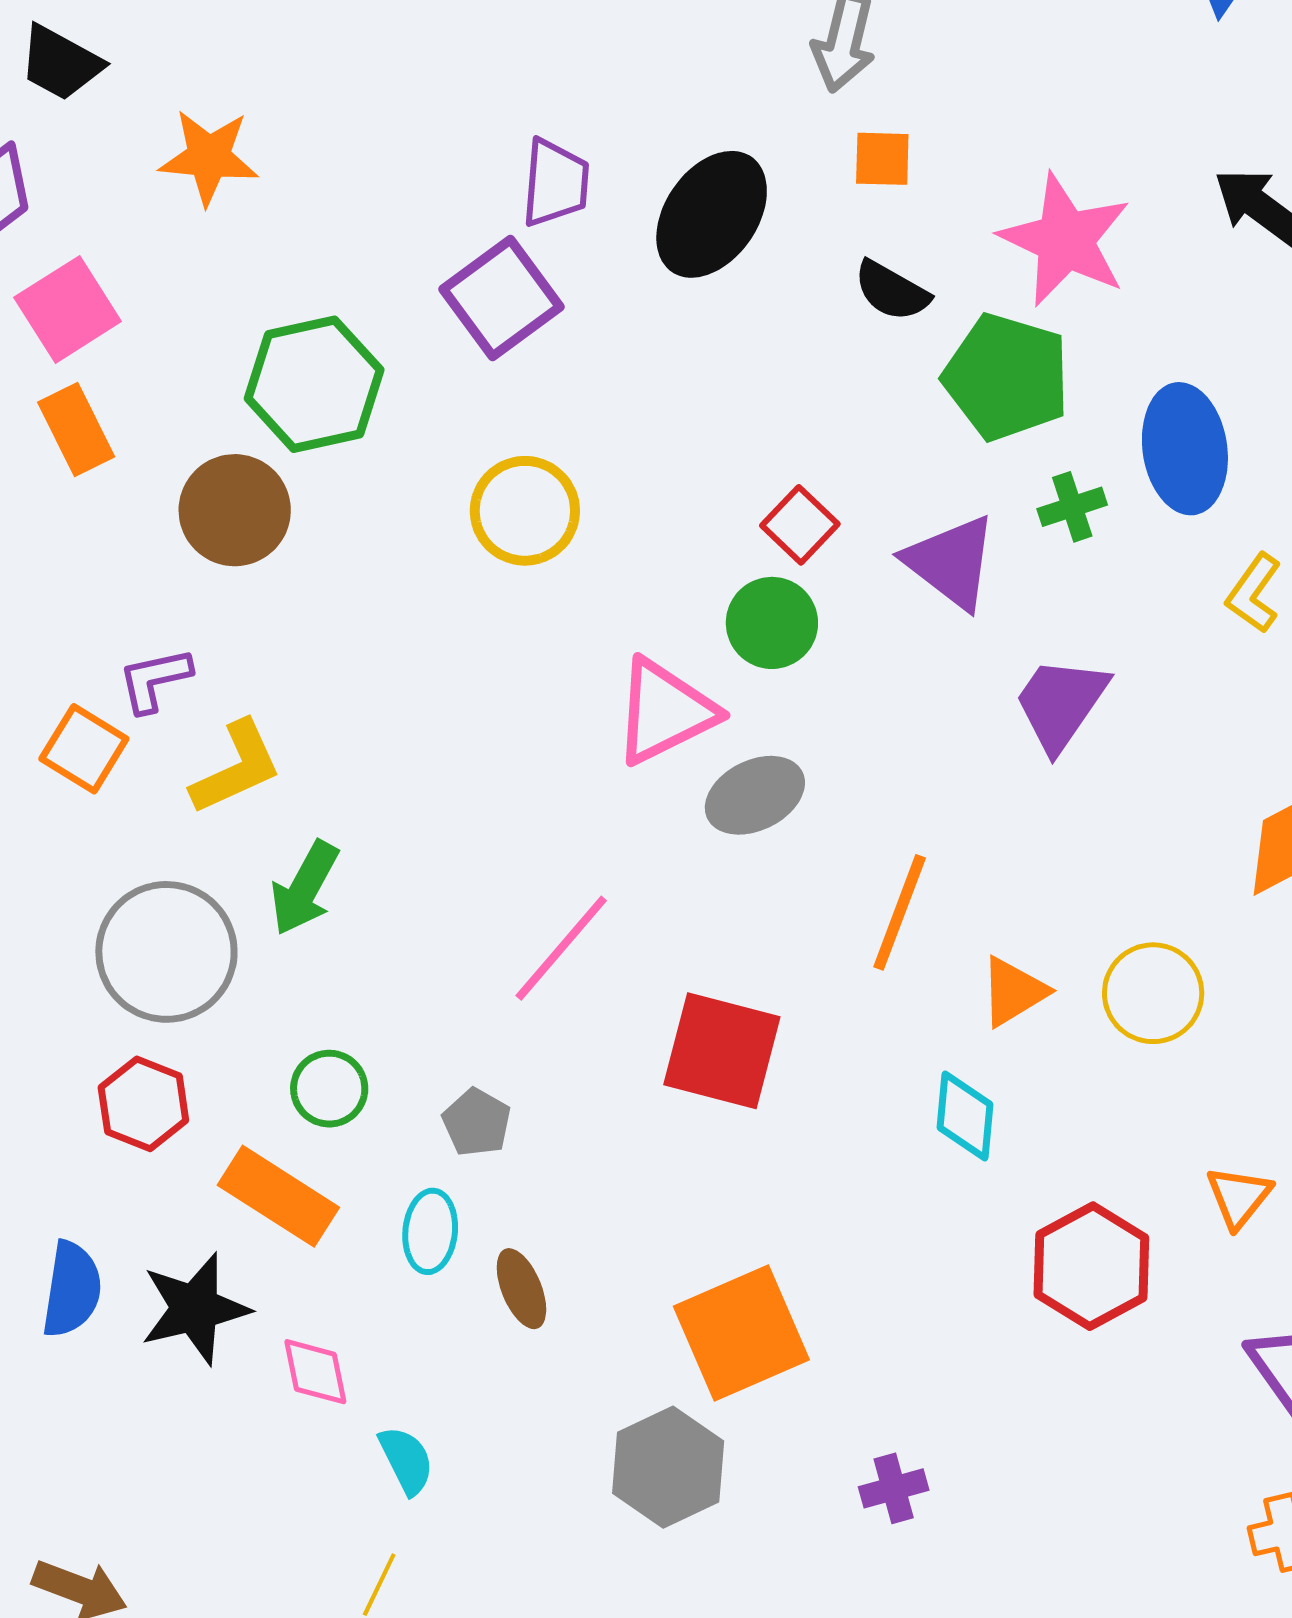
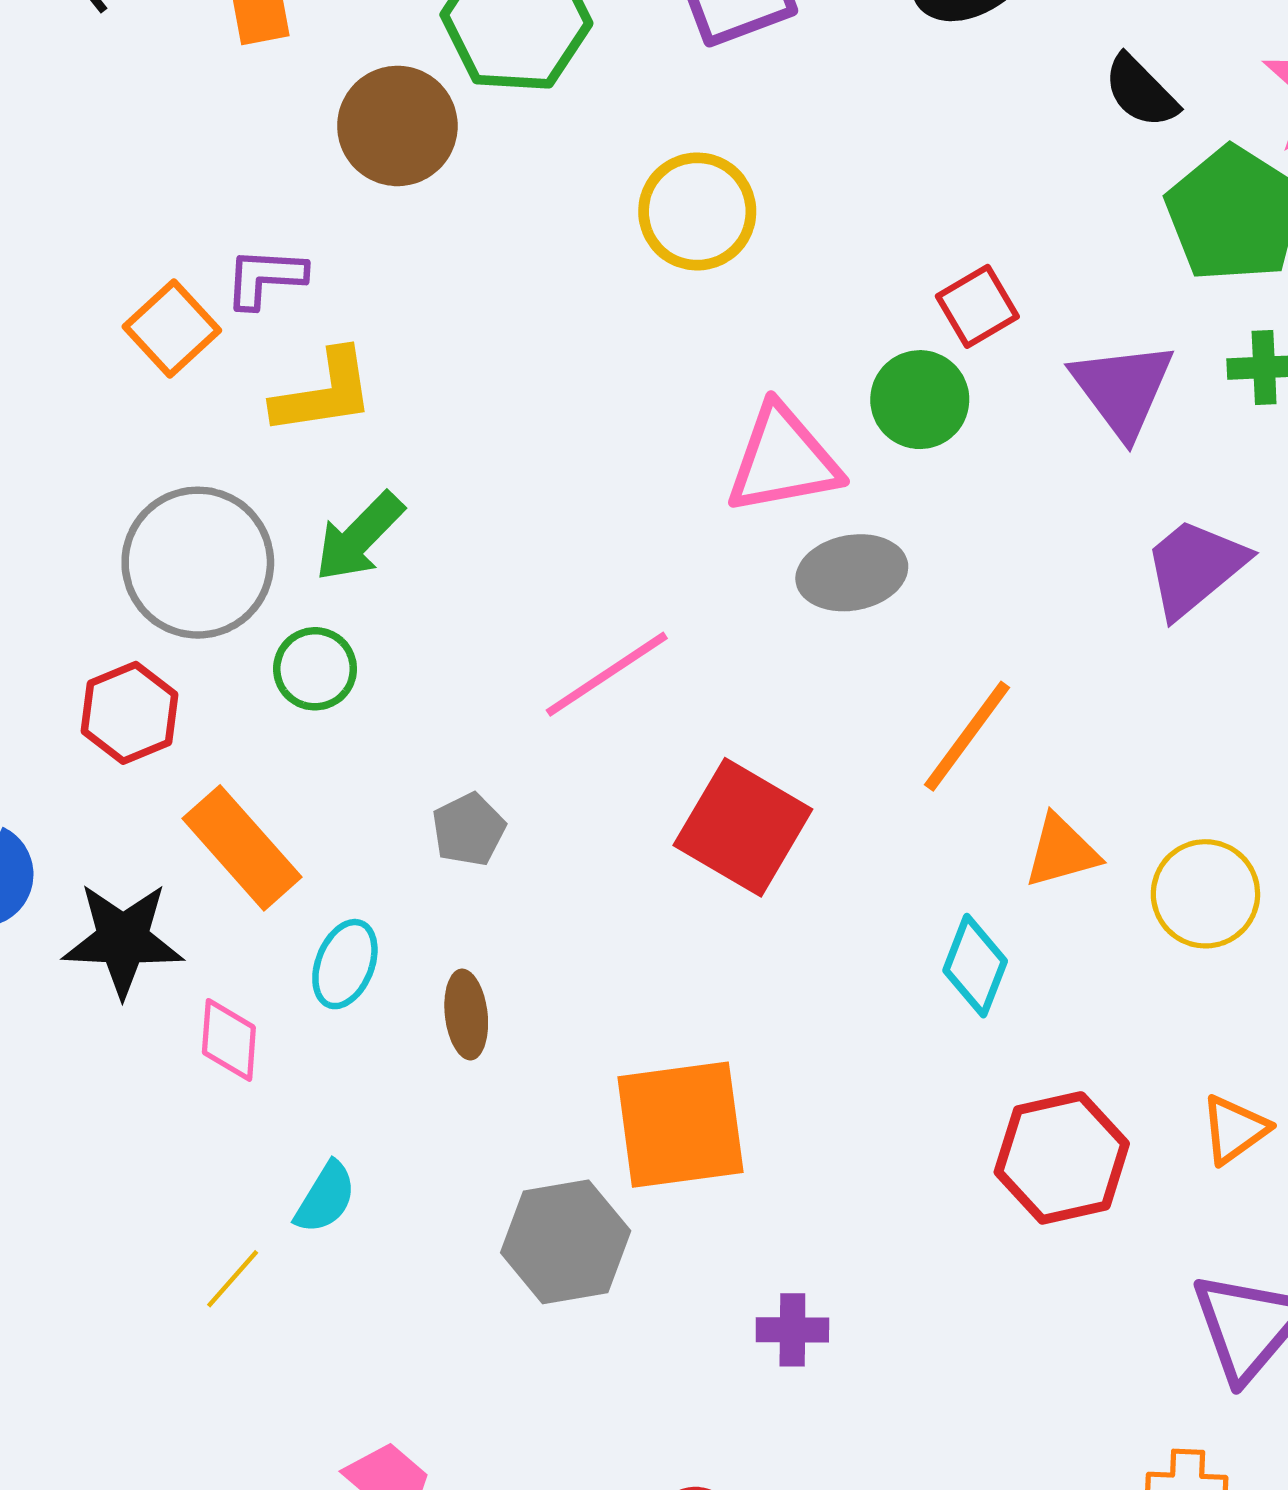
green circle: (329, 1089) -> (315, 669), moved
cyan ellipse: (430, 1231) -> (345, 964), moved
cyan semicircle: (406, 1460) -> (325, 1198), moved, turned 42

